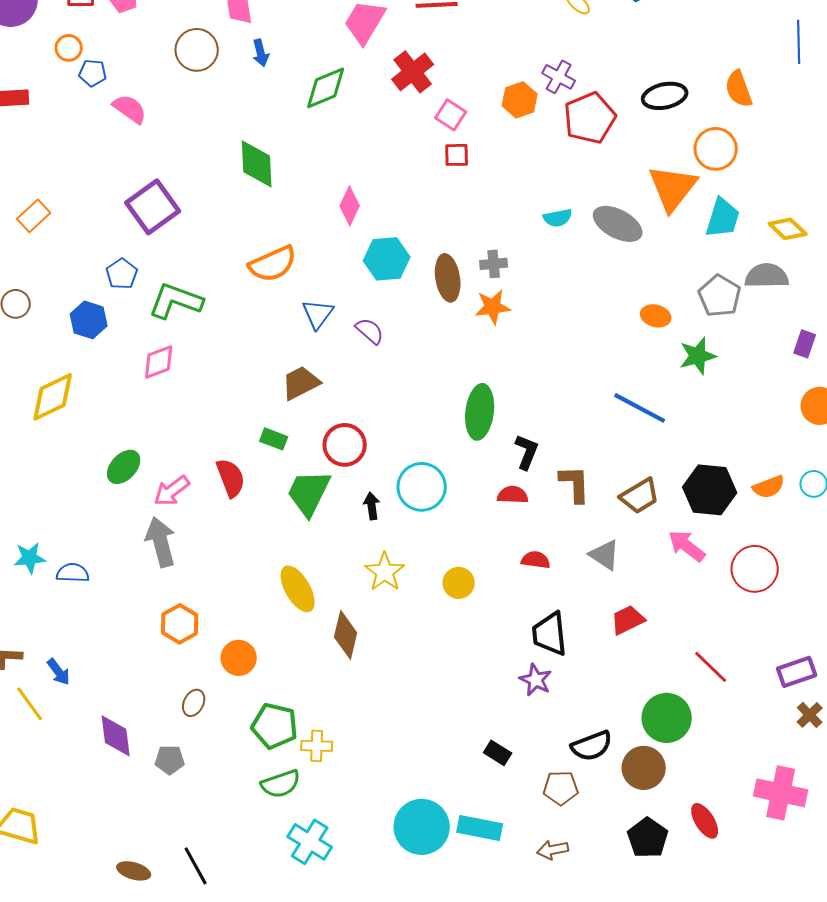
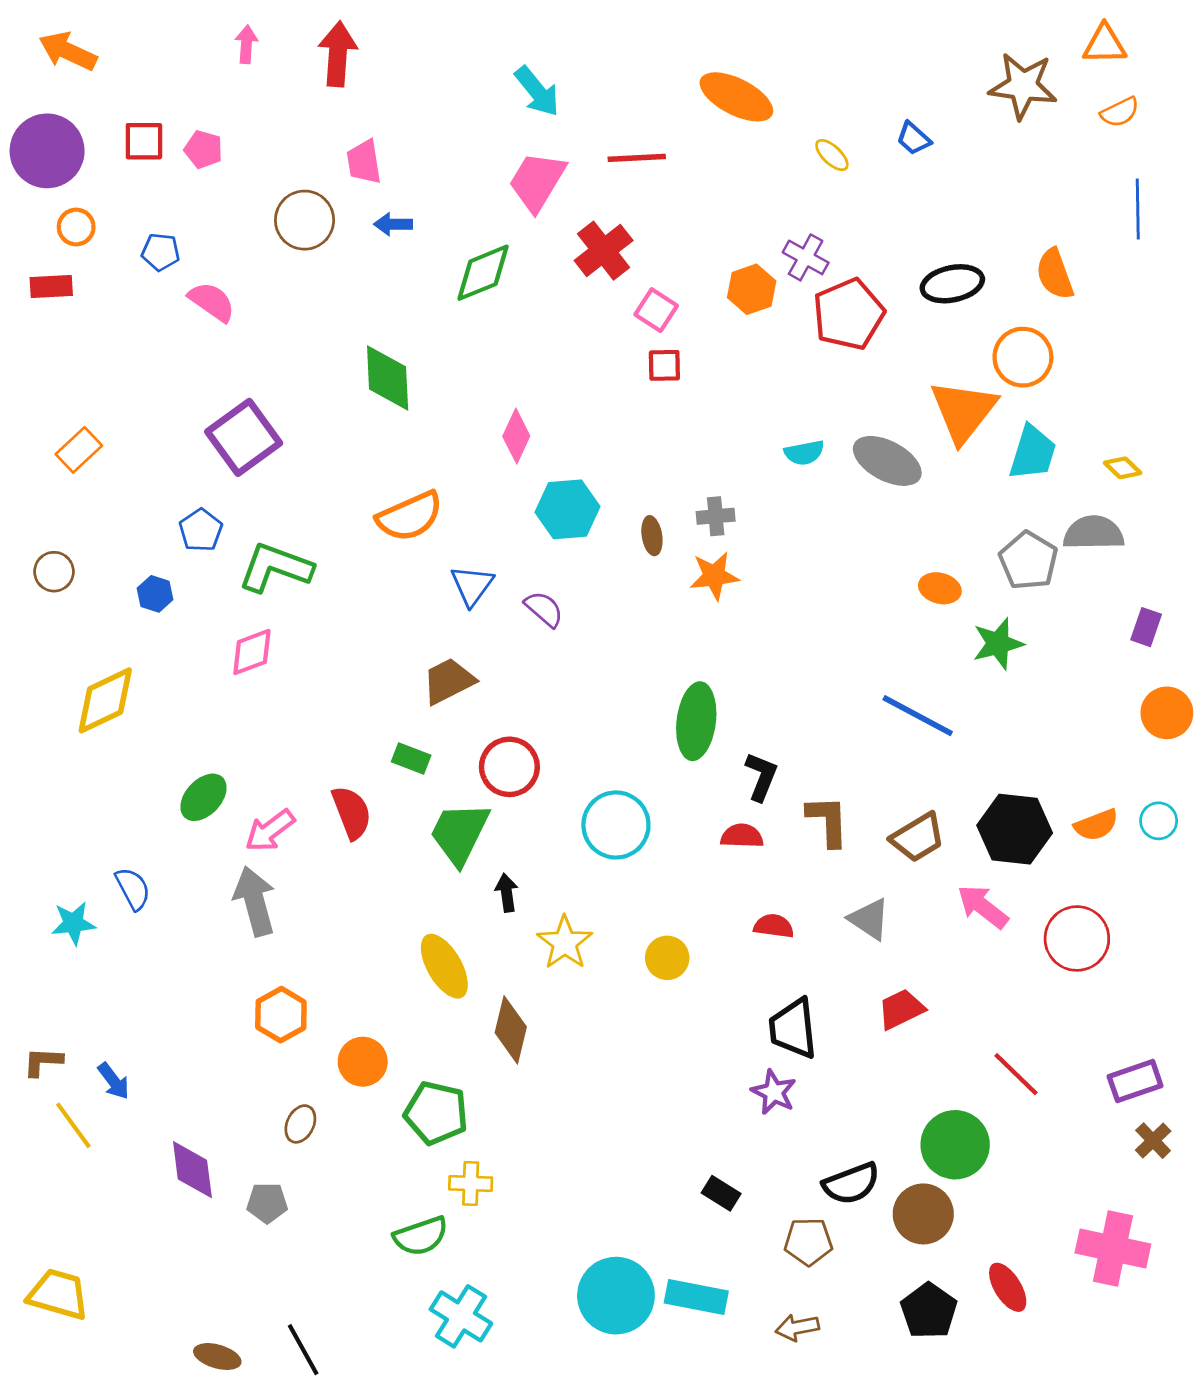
orange circle: (69, 48) -> (76, 227), moved
blue arrow: (261, 53) -> (393, 224), turned 104
yellow diamond: (788, 229) -> (1123, 468), size x0.7
brown ellipse: (448, 278) -> (652, 536), size x0.6
blue hexagon: (89, 320) -> (155, 594), size x0.7
black arrow: (372, 506) -> (507, 893), moved
blue semicircle: (73, 573) -> (133, 889), moved, turned 60
green pentagon: (275, 726) -> (436, 1113), moved

